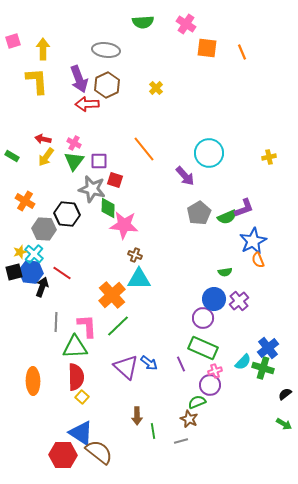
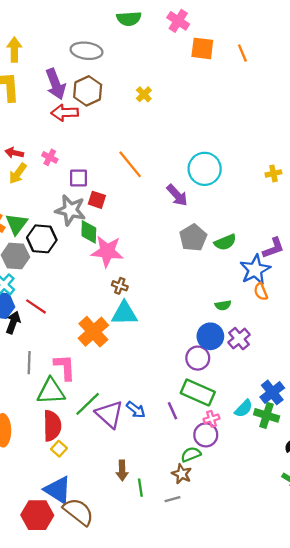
green triangle: (74, 161) -> (17, 224), moved
purple L-shape: (244, 208) -> (273, 248), moved
green line: (118, 326) -> (88, 404), moved

